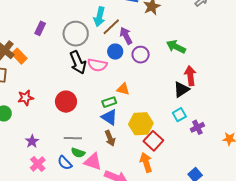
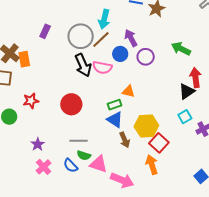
brown line: (111, 27) -> (101, 40), moved
orange rectangle: (19, 56) -> (24, 59), turned 35
brown arrow: (110, 138) -> (125, 140), moved

